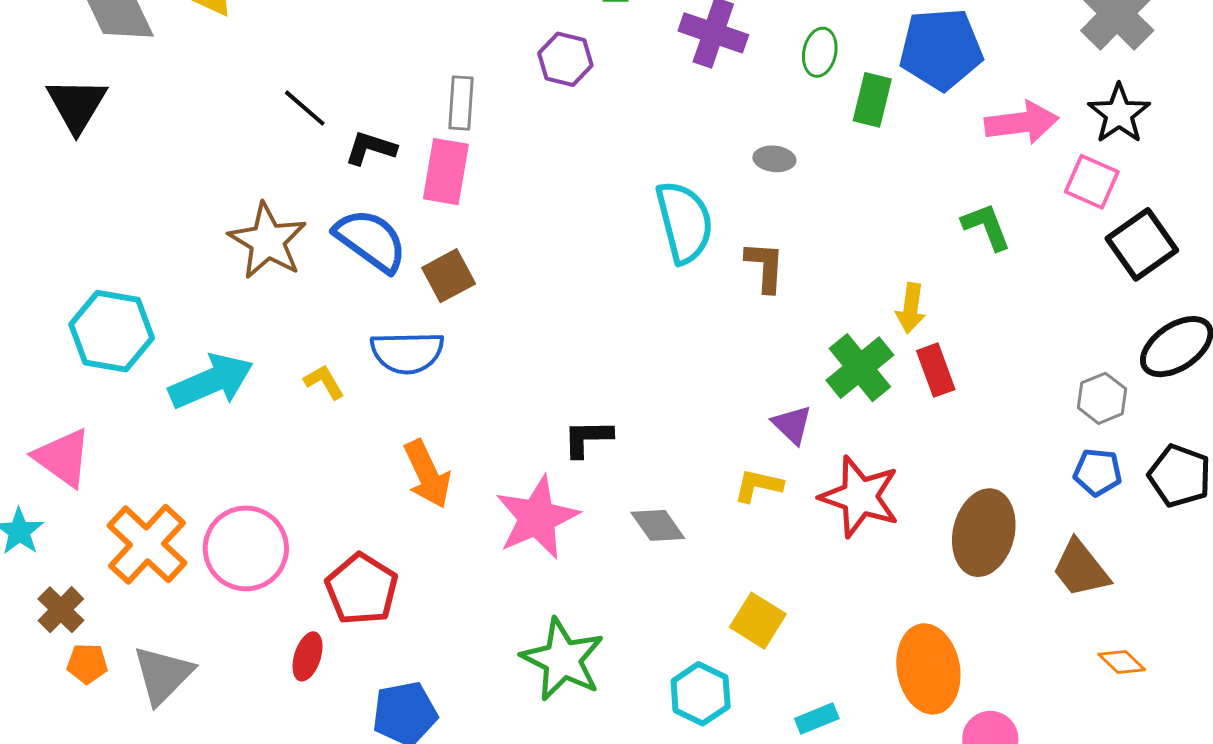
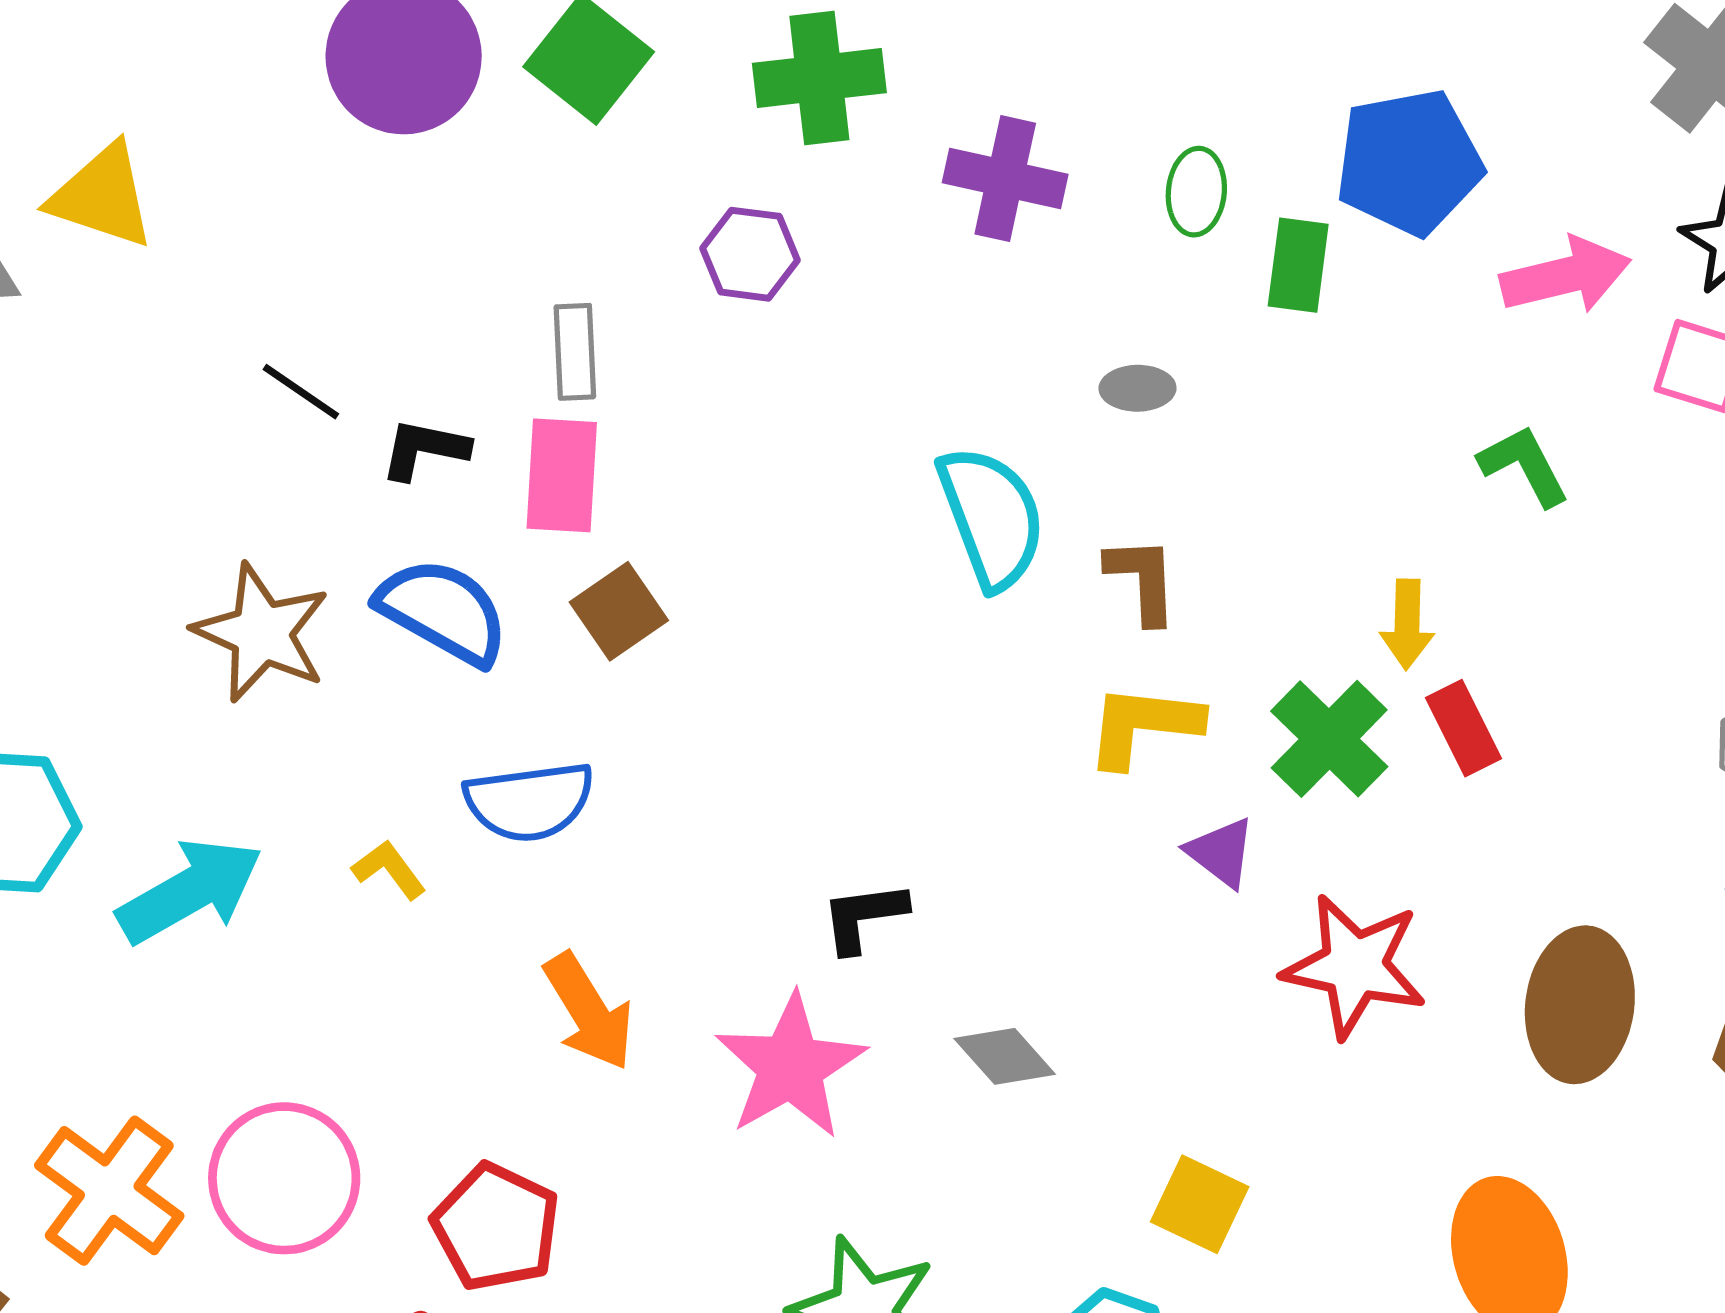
brown square: (449, 276) -> (619, 611), moved
yellow L-shape: (758, 486) -> (1143, 725), moved, size x1.4

